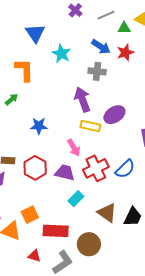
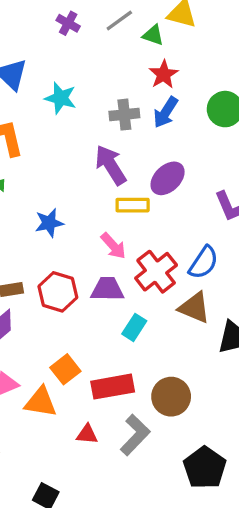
green triangle: (124, 28) -> (153, 35), turned 32
blue arrow: (101, 47) -> (166, 112), moved, turned 102
brown triangle: (107, 213) -> (194, 308), moved

